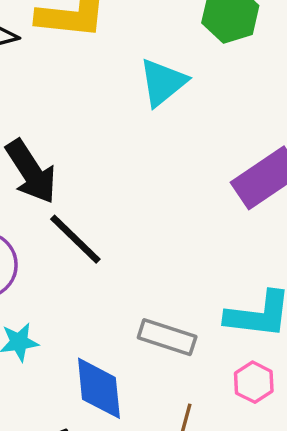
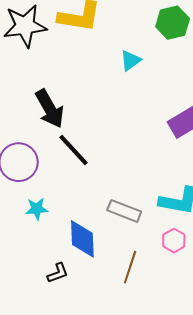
cyan triangle: (163, 82) -> (130, 61), size x0.7

